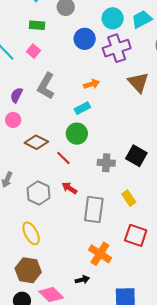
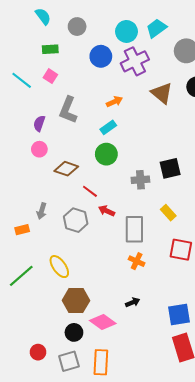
black square: (136, 156) -> (170, 168), turned -35
red line: (63, 158) -> (90, 191), moved
yellow ellipse: (31, 233) -> (59, 267), moved
orange cross: (100, 254) -> (137, 261), moved, size x0.7

